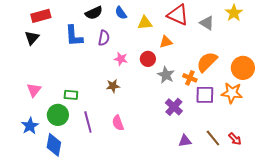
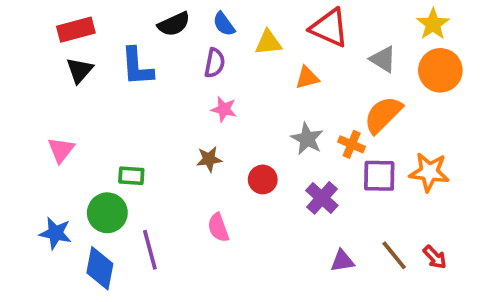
gray triangle: (207, 23) -> (383, 59), moved
black triangle: (32, 38) -> (80, 70), moved
purple semicircle: (104, 38) -> (215, 63), moved
red circle: (148, 59) -> (263, 179), moved
orange circle: (243, 68) -> (440, 70), moved
pink triangle: (34, 90) -> (61, 150), moved
purple line: (88, 122) -> (150, 250), moved
blue star: (30, 126) -> (56, 233), turned -30

